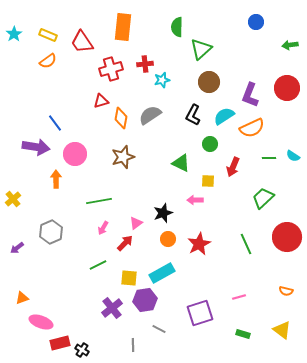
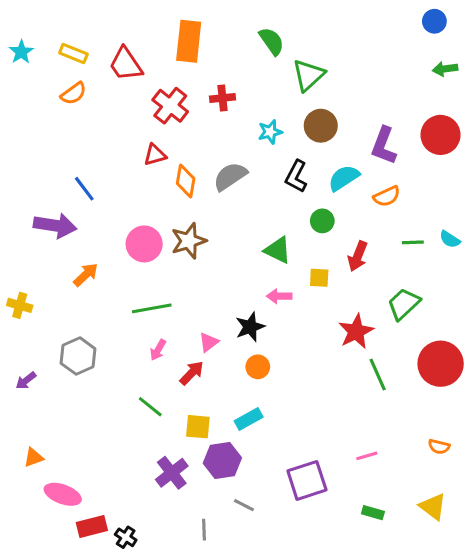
blue circle: (256, 22) -> (434, 21), moved
green semicircle: (177, 27) -> (272, 41), turned 144
red cross: (111, 69) -> (170, 106), turned -35
cyan star: (162, 80) -> (270, 132), moved
orange semicircle: (252, 128) -> (387, 196), size x0.7
pink circle: (75, 154) -> (144, 244), moved
orange arrow: (56, 179) -> (86, 275), turned 48
yellow cross: (13, 199) -> (20, 305), turned -35
pink arrow: (195, 200) -> (279, 296), moved
red star: (199, 244) -> (356, 331), moved
green line: (98, 265) -> (150, 407), turned 66
cyan rectangle: (162, 273) -> (249, 419), size x0.7

